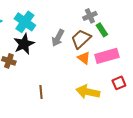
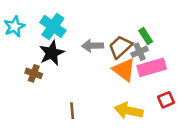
gray cross: (90, 16) -> (140, 52), moved
gray arrow: (58, 38) -> (93, 46), turned 60
orange triangle: (84, 58) -> (124, 70), size x1.5

